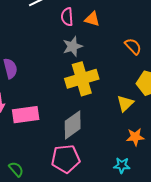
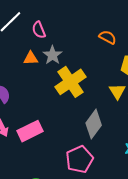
orange triangle: (92, 19) -> (31, 58), moved
gray diamond: (73, 125) -> (94, 124), moved

